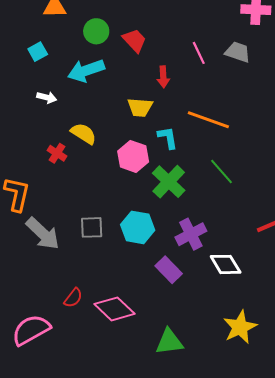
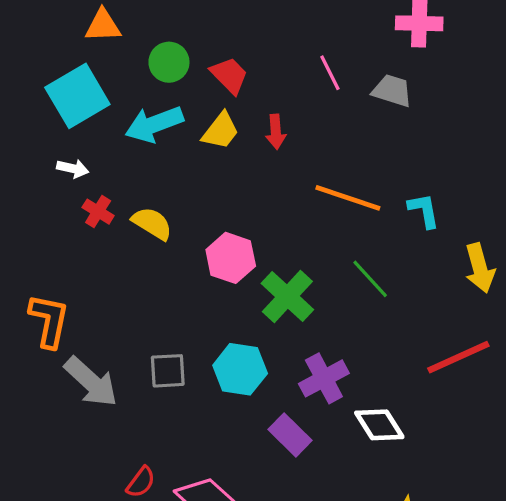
cyan square: (38, 52) -> (77, 96), size x2.0
pink line: (199, 53) -> (330, 73), moved
white arrow: (47, 97) -> (73, 169), moved
yellow trapezoid: (140, 107) -> (221, 131), moved, turned -56
cyan L-shape: (168, 138) -> (424, 210), moved
red cross: (57, 153) -> (98, 212), moved

